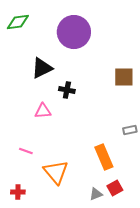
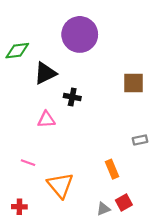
green diamond: (18, 22) -> (17, 51), moved
orange rectangle: (104, 157) -> (112, 169), size x0.7

